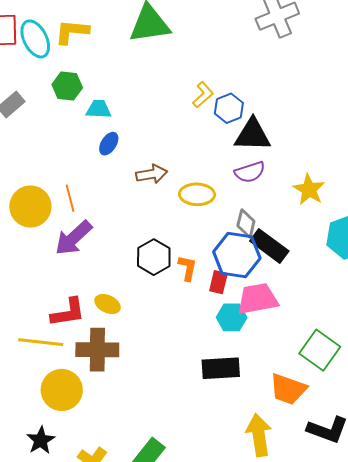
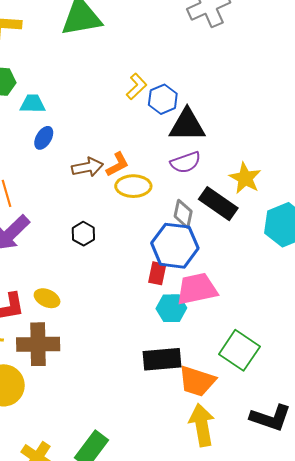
black rectangle: (269, 246) -> (218, 204), moved
black hexagon: (154, 257) -> (83, 234), moved, size x0.7
orange L-shape: (188, 268) -> (117, 164), moved, turned 52
green square: (320, 350) -> (239, 350), moved
orange trapezoid: (288, 389) -> (197, 381), moved

